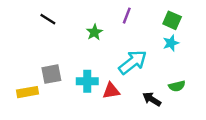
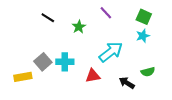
purple line: (127, 16) -> (106, 13), turned -64
black line: (48, 19) -> (48, 18), moved
gray square: (51, 74) -> (43, 62), turned -30
cyan cross: (87, 81) -> (65, 62), moved

